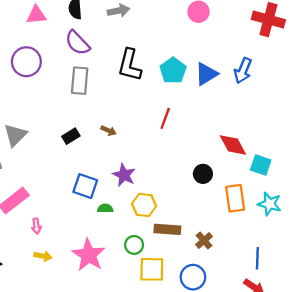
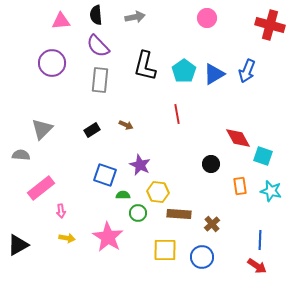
red line: (165, 118) -> (177, 114), turned -30
orange rectangle: (235, 198) -> (240, 186), size x0.7
green circle: (134, 245) -> (138, 213), moved

